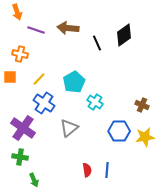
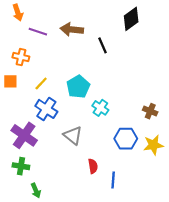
black diamond: (124, 35) -> (131, 19), moved
gray triangle: (69, 128) -> (73, 135), turned -42
red semicircle: (87, 170) -> (93, 166), moved

